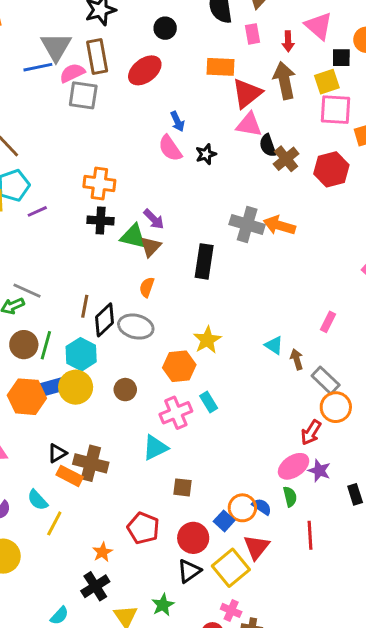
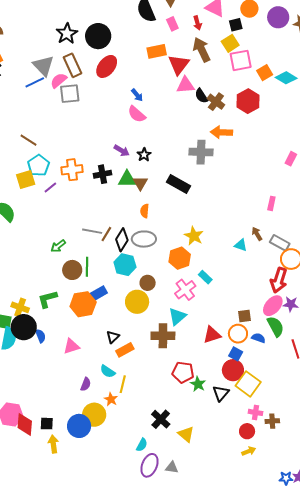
black circle: (165, 28) -> (98, 36), moved, size x1.6
black star: (206, 154) -> (144, 155), moved
orange cross: (99, 184) -> (72, 170), moved
purple line: (37, 211) -> (50, 187), moved
purple arrow: (154, 219) -> (122, 151), moved
orange arrow: (279, 225) -> (221, 132), moved
black rectangle: (204, 261) -> (179, 184), turned -55
gray line: (27, 291) -> (92, 231), moved
brown line: (85, 306) -> (106, 234), turned 35
cyan triangle: (274, 345) -> (241, 245), moved
cyan hexagon: (81, 354) -> (125, 265), moved
yellow circle: (76, 387) -> (137, 302), moved
red arrow: (311, 432) -> (279, 280), size x1.4
brown cross: (91, 463) -> (163, 336), moved
orange rectangle: (70, 476) -> (125, 350), turned -42
brown square: (182, 487) -> (245, 316), moved
green semicircle: (290, 497) -> (276, 327), size x1.5
orange circle: (242, 508) -> (238, 334), moved
red circle: (193, 538) -> (233, 370), moved
red triangle: (256, 547) -> (212, 335), moved, turned 48
orange star: (102, 552) -> (111, 399), moved
green star: (163, 605) -> (198, 384), moved

